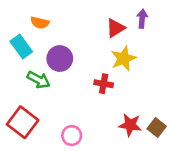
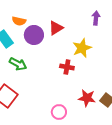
red triangle: (116, 28) -> (56, 28), moved
purple circle: (60, 58) -> (34, 35), moved
pink circle: (72, 136) -> (59, 112), moved

